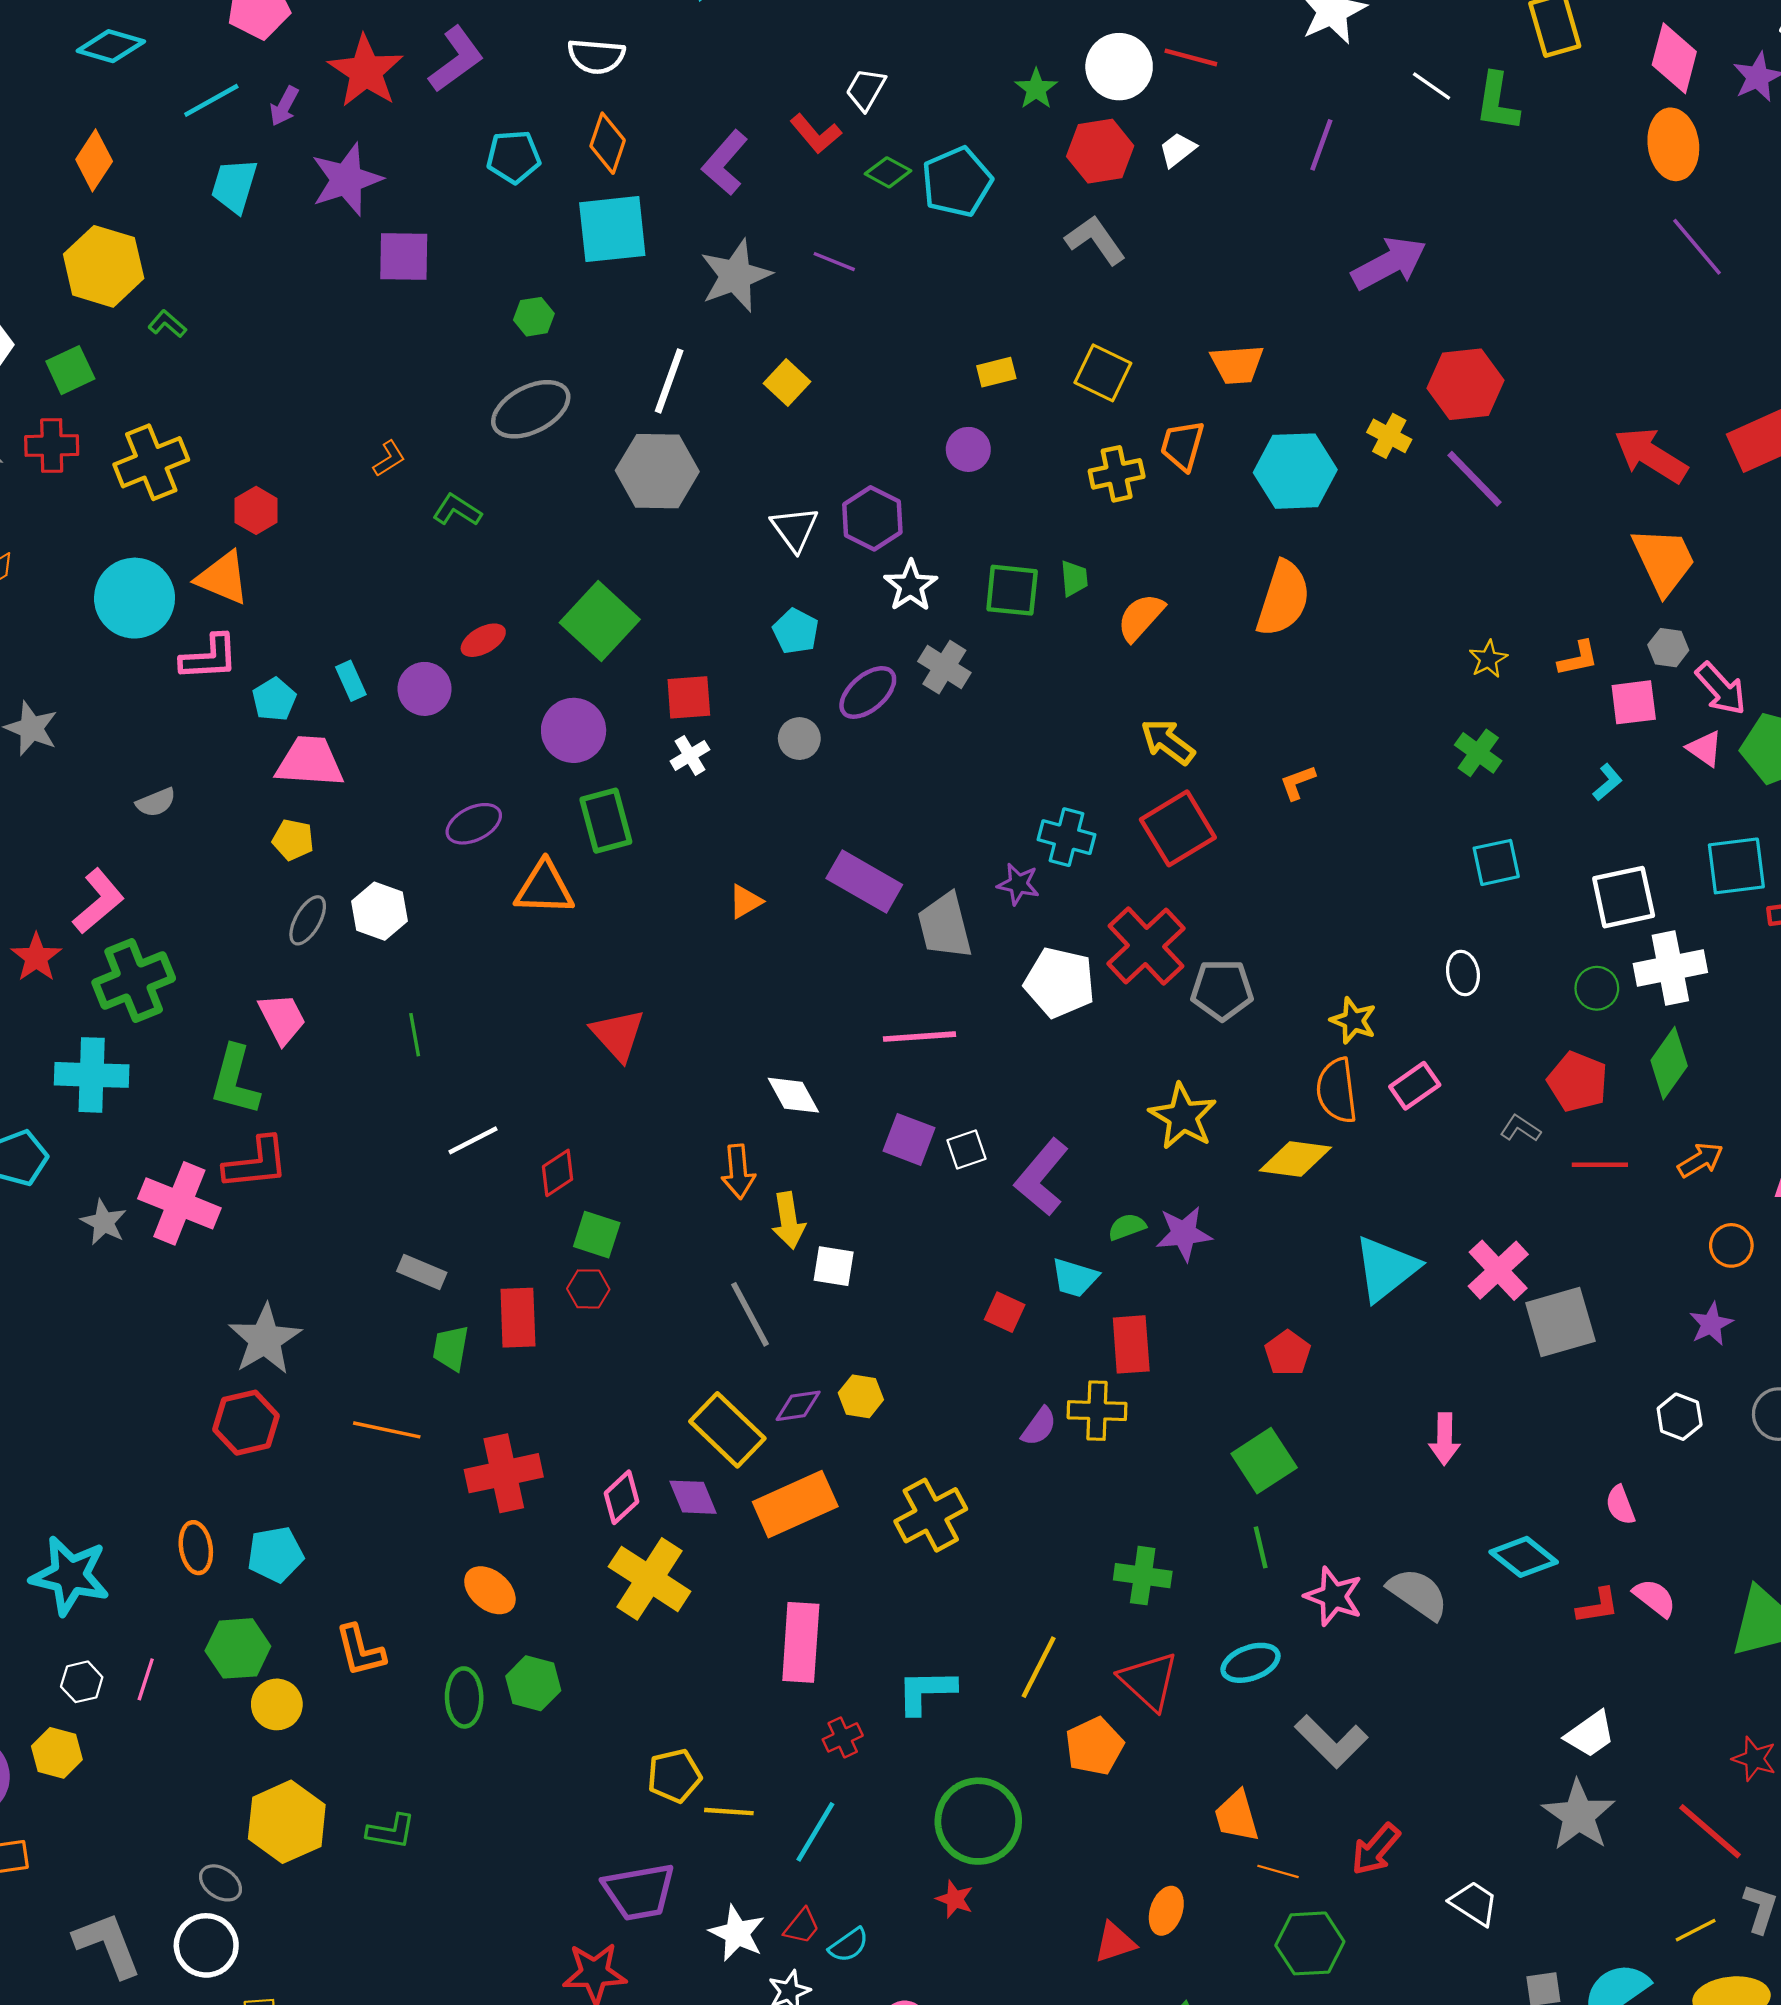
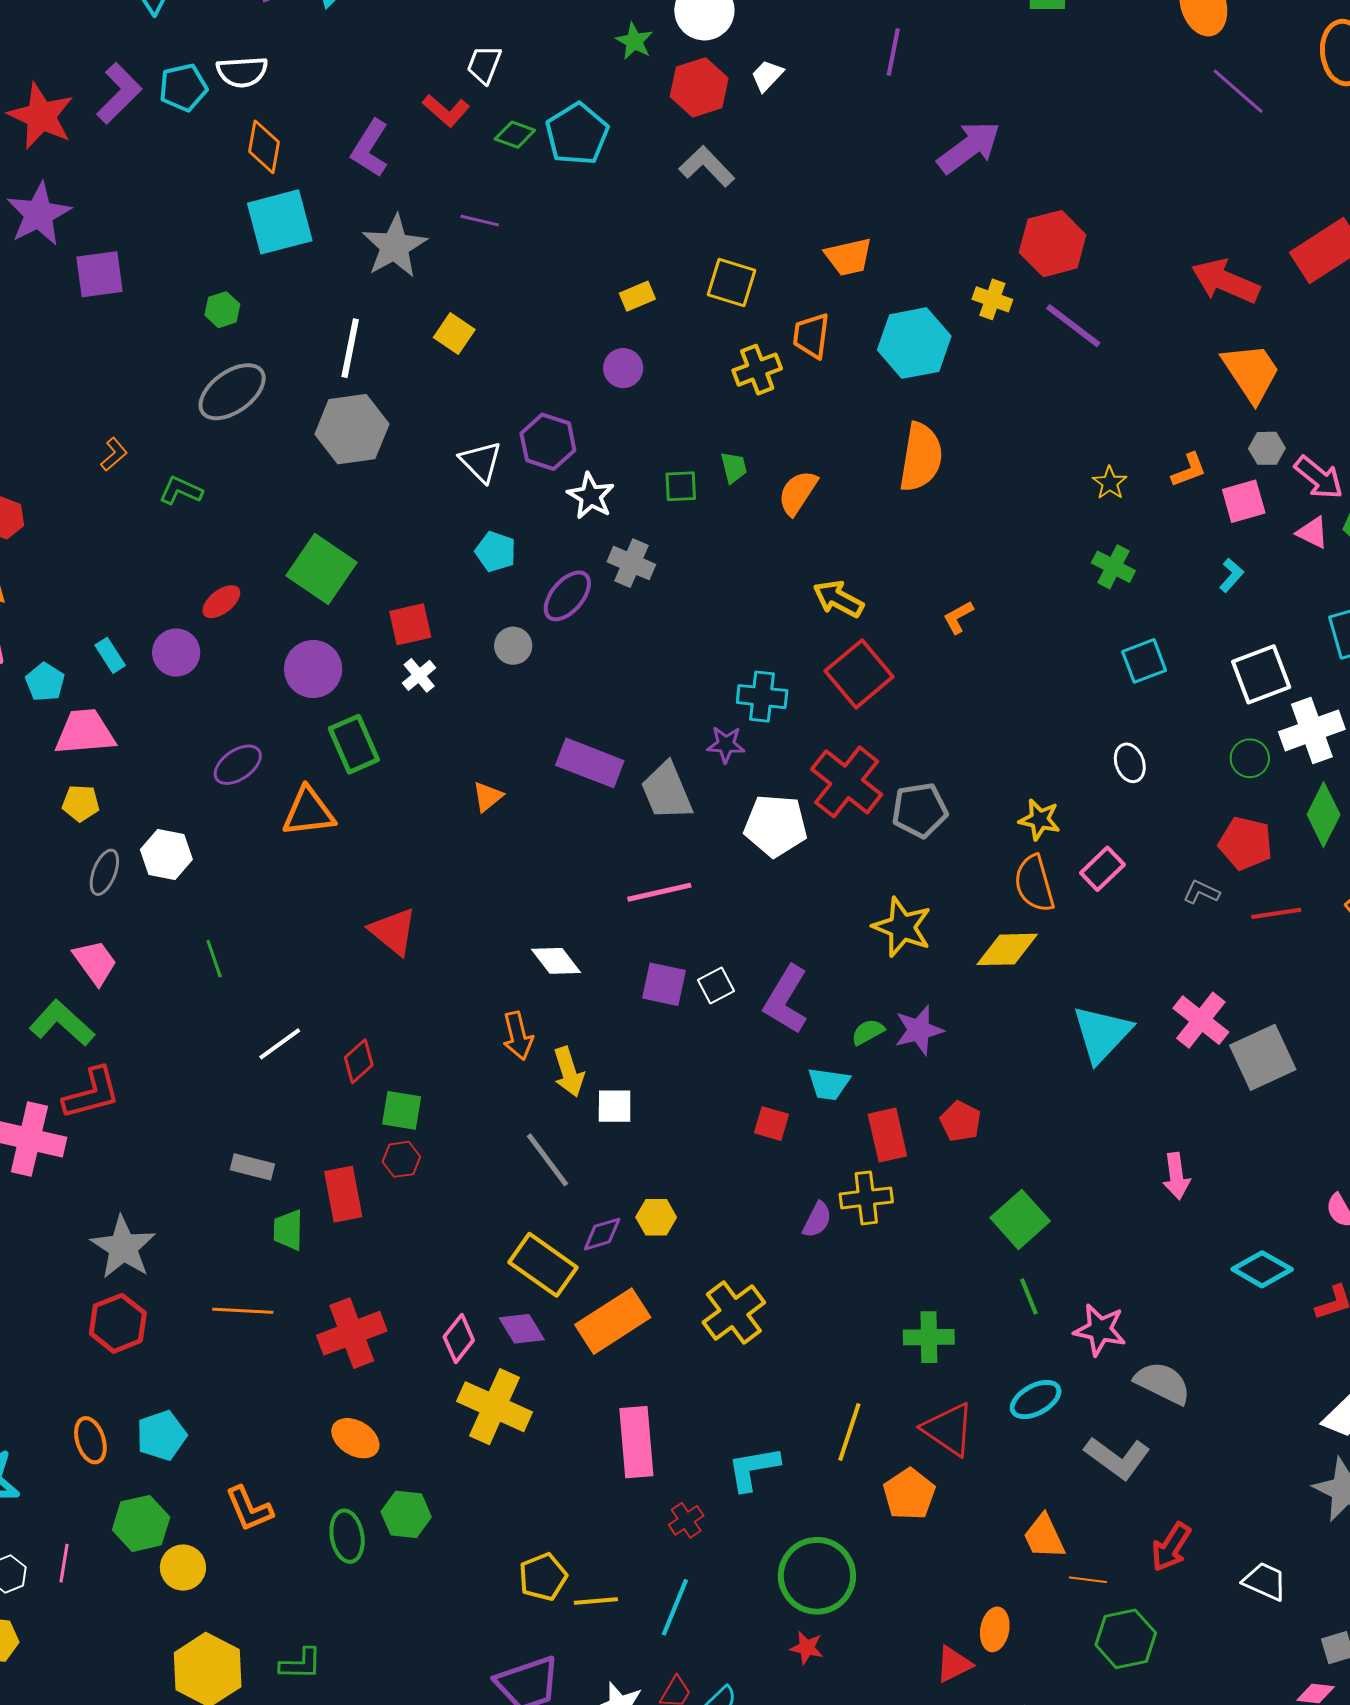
cyan pentagon: (514, 157) -> (183, 88), moved
green square: (1012, 590) -> (681, 486), size x0.7
green L-shape: (235, 1080) -> (62, 1023), turned 126
red pentagon: (1288, 1353) -> (961, 1121), moved
gray semicircle: (1418, 1594) -> (1163, 1383), moved

